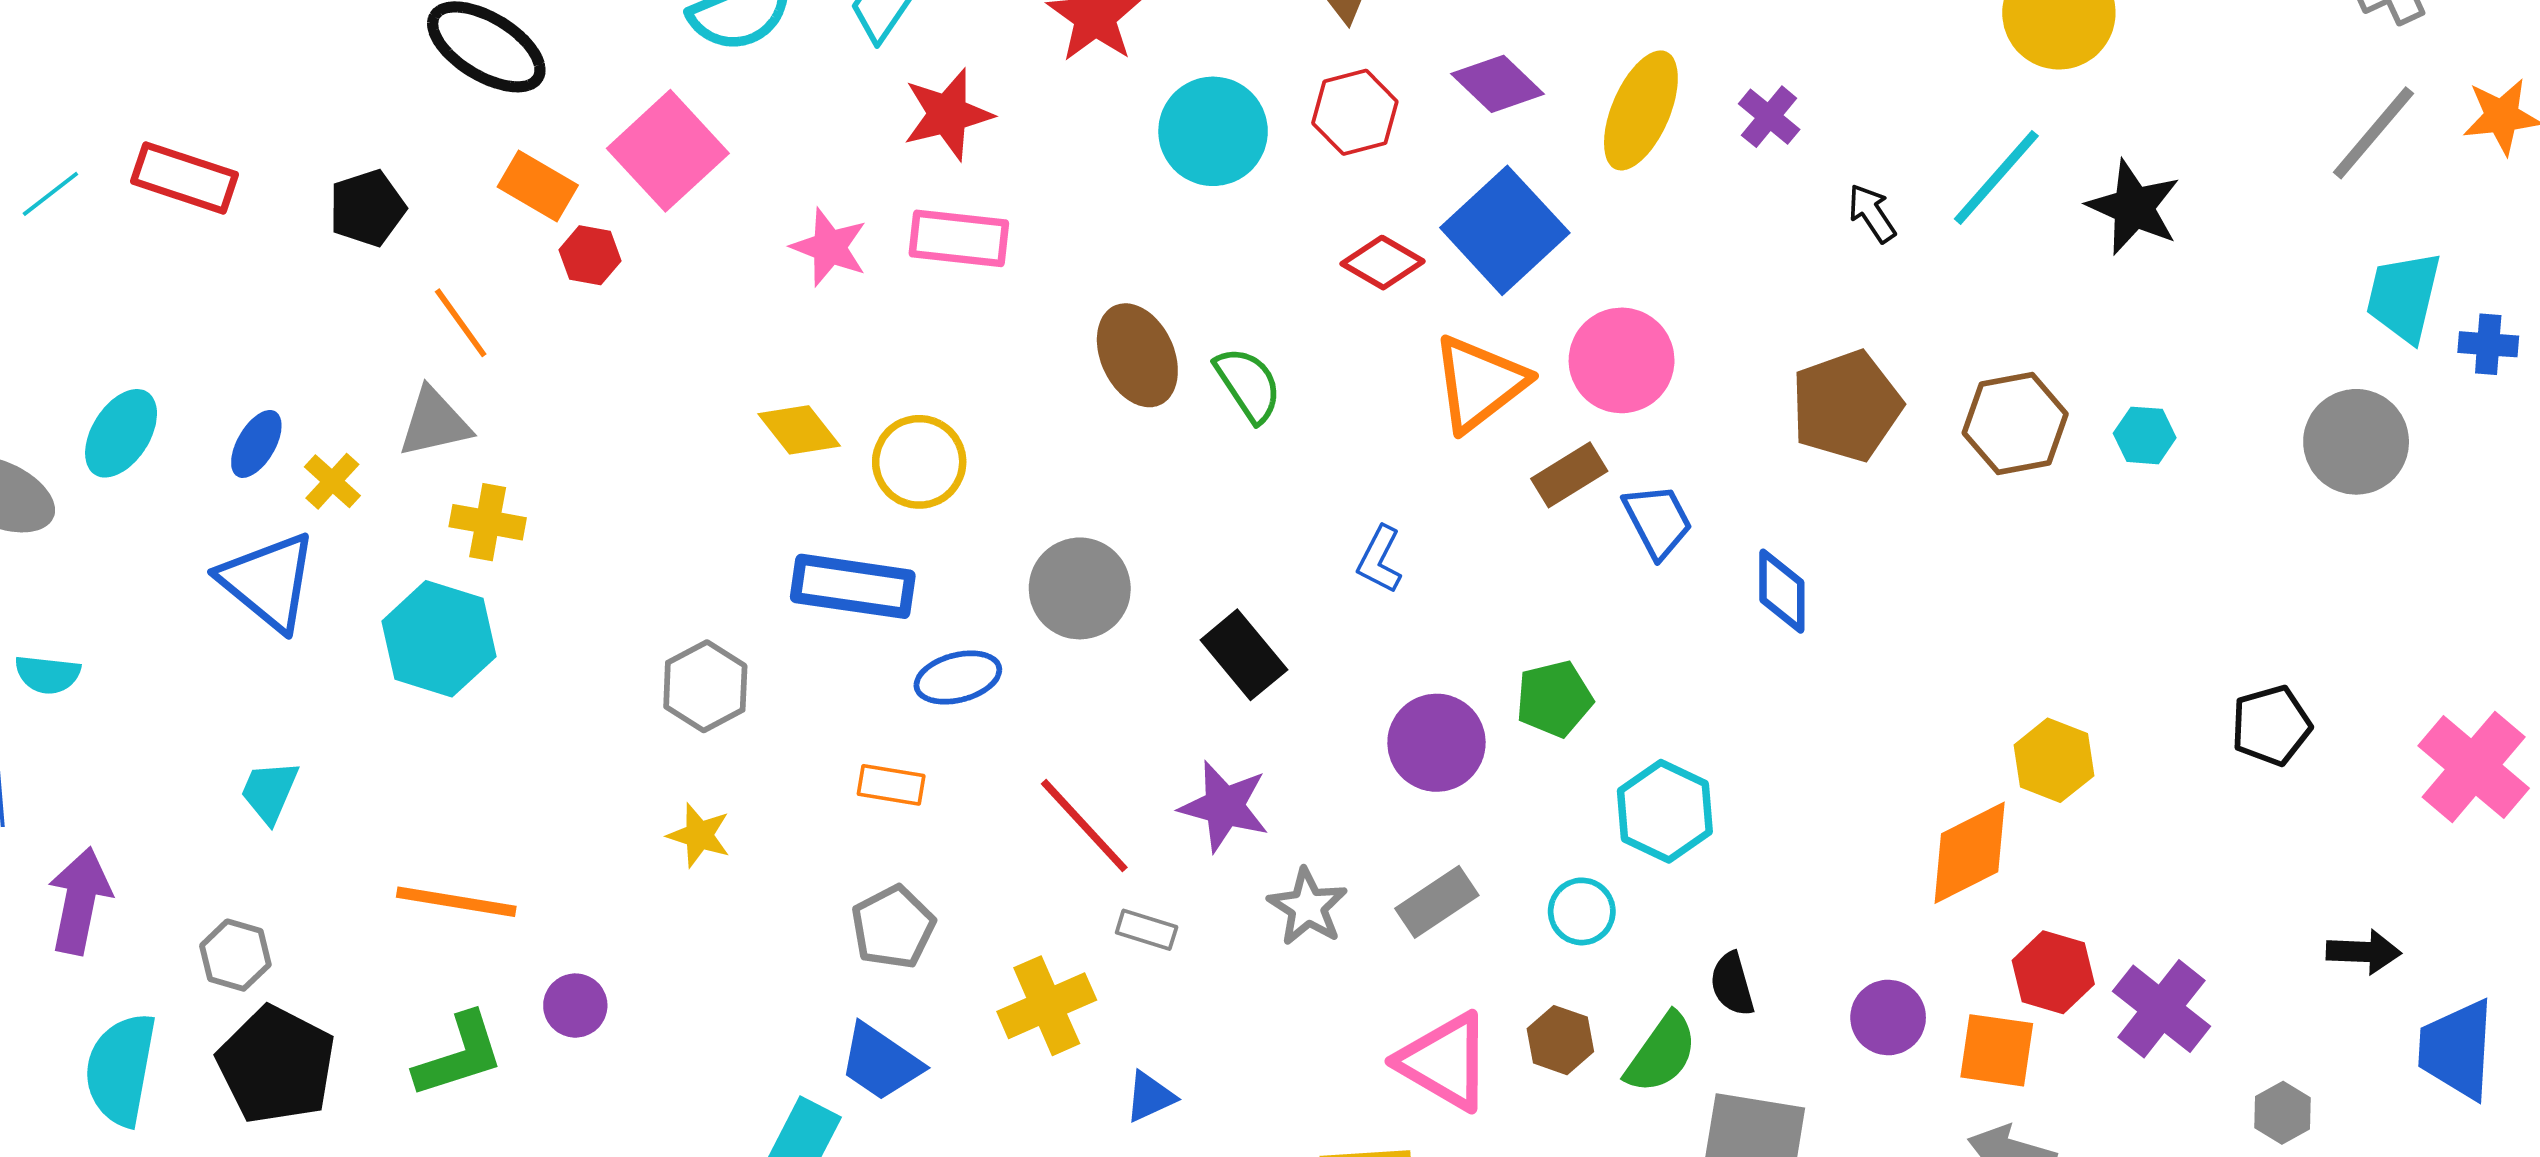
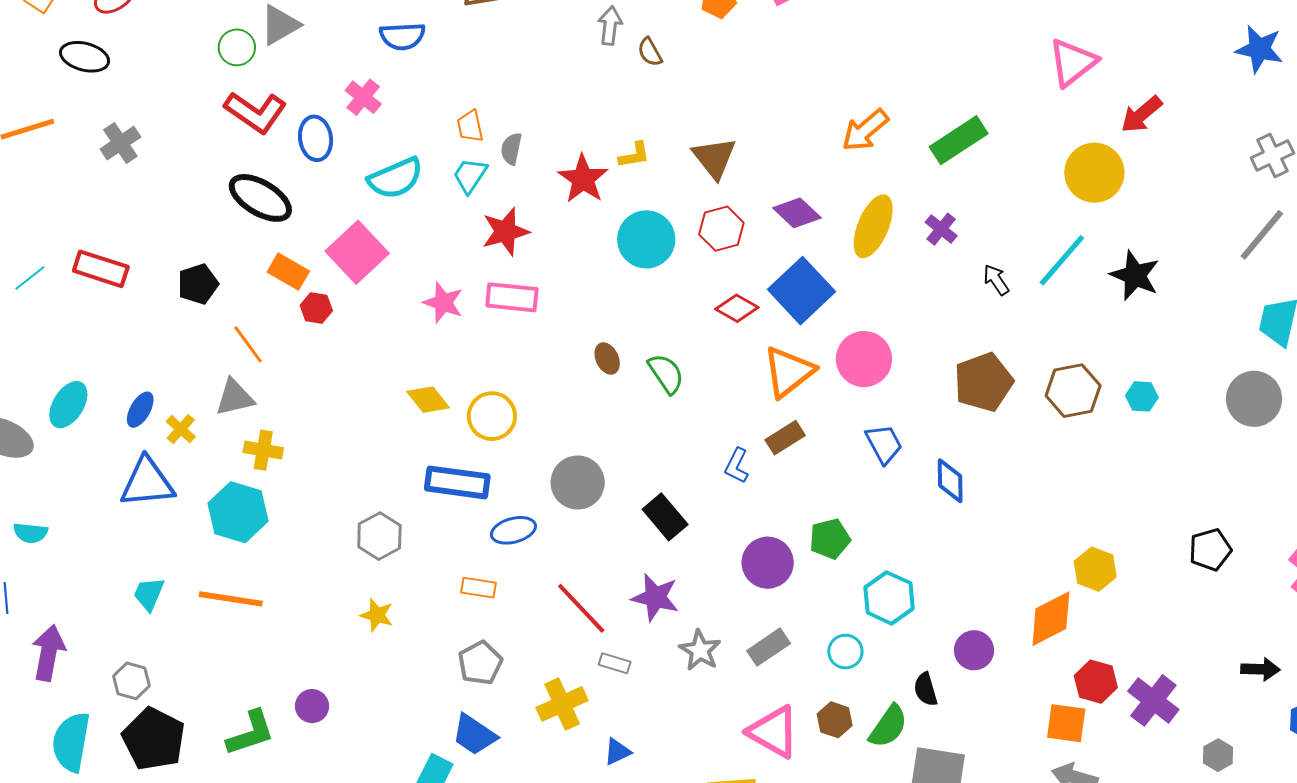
brown ellipse: (1137, 355) -> (607, 359), size x0.6
brown rectangle: (1569, 475) -> (785, 438), moved
blue triangle: (268, 581) -> (147, 482), turned -44
orange line: (456, 902) -> (231, 599), moved
purple circle: (1888, 1017) -> (974, 650), moved

